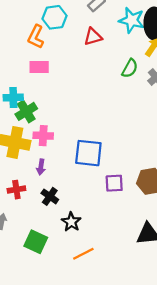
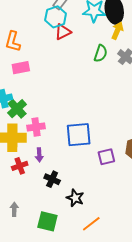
cyan hexagon: (54, 17) -> (56, 17), moved
red cross: (16, 190) -> (20, 166), moved

